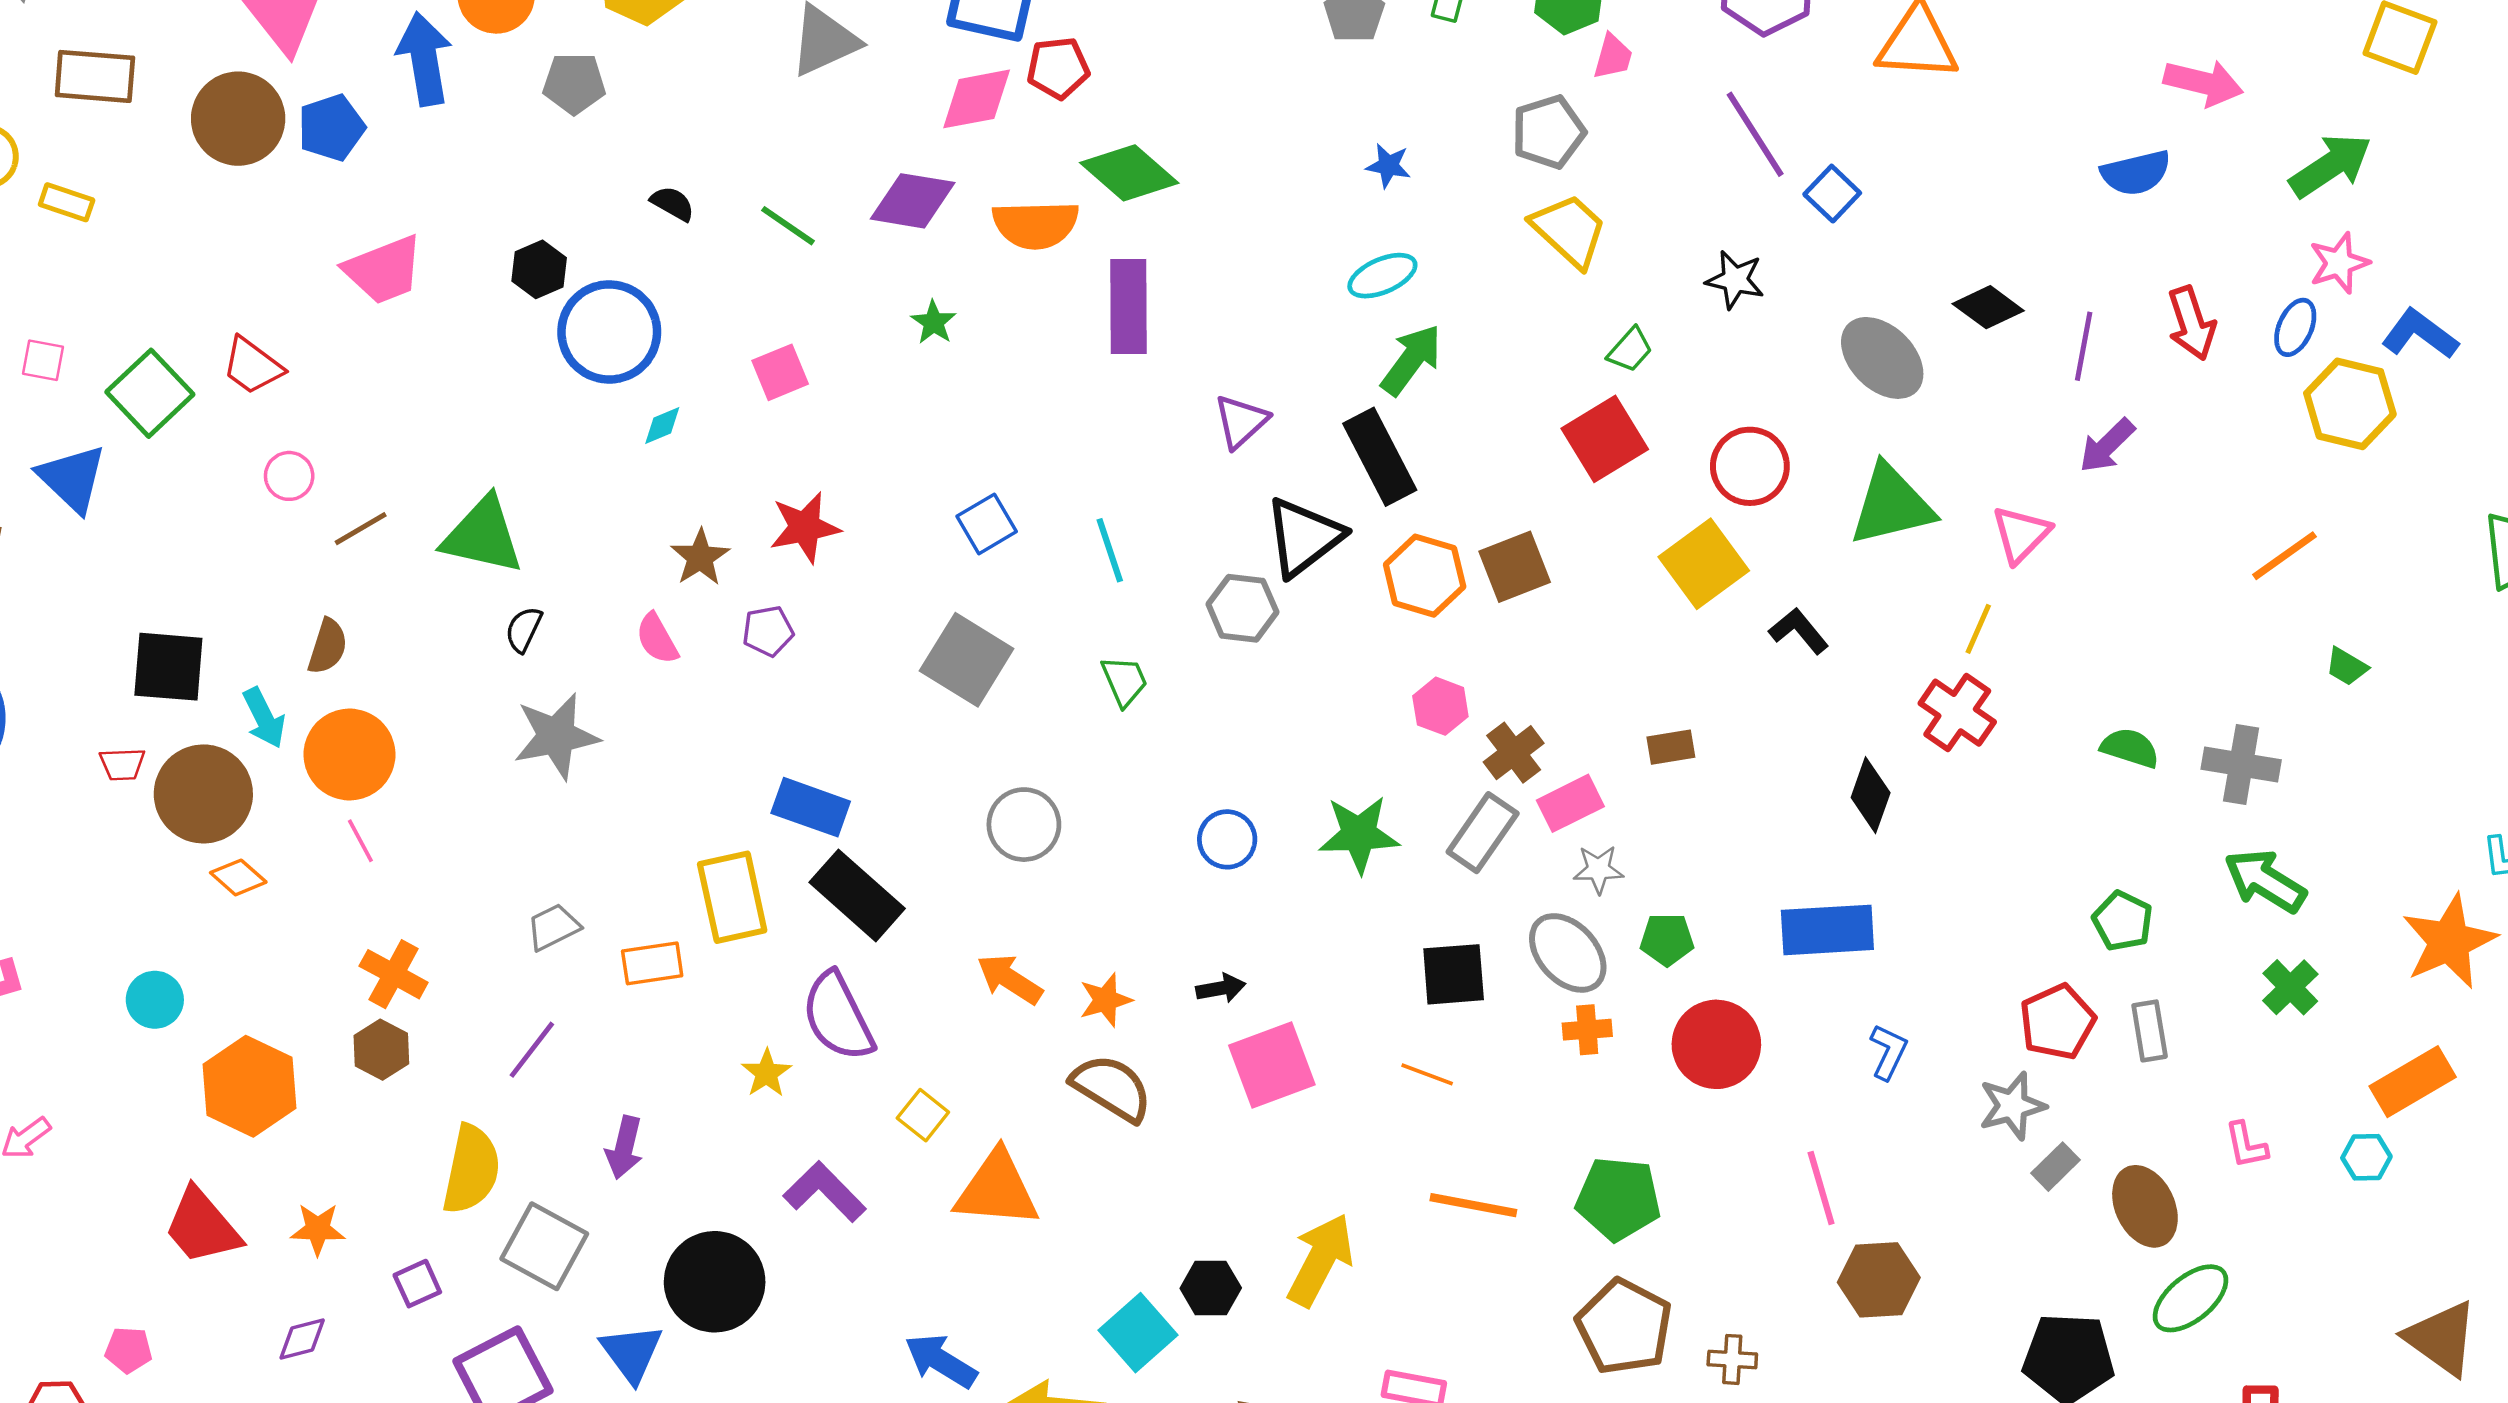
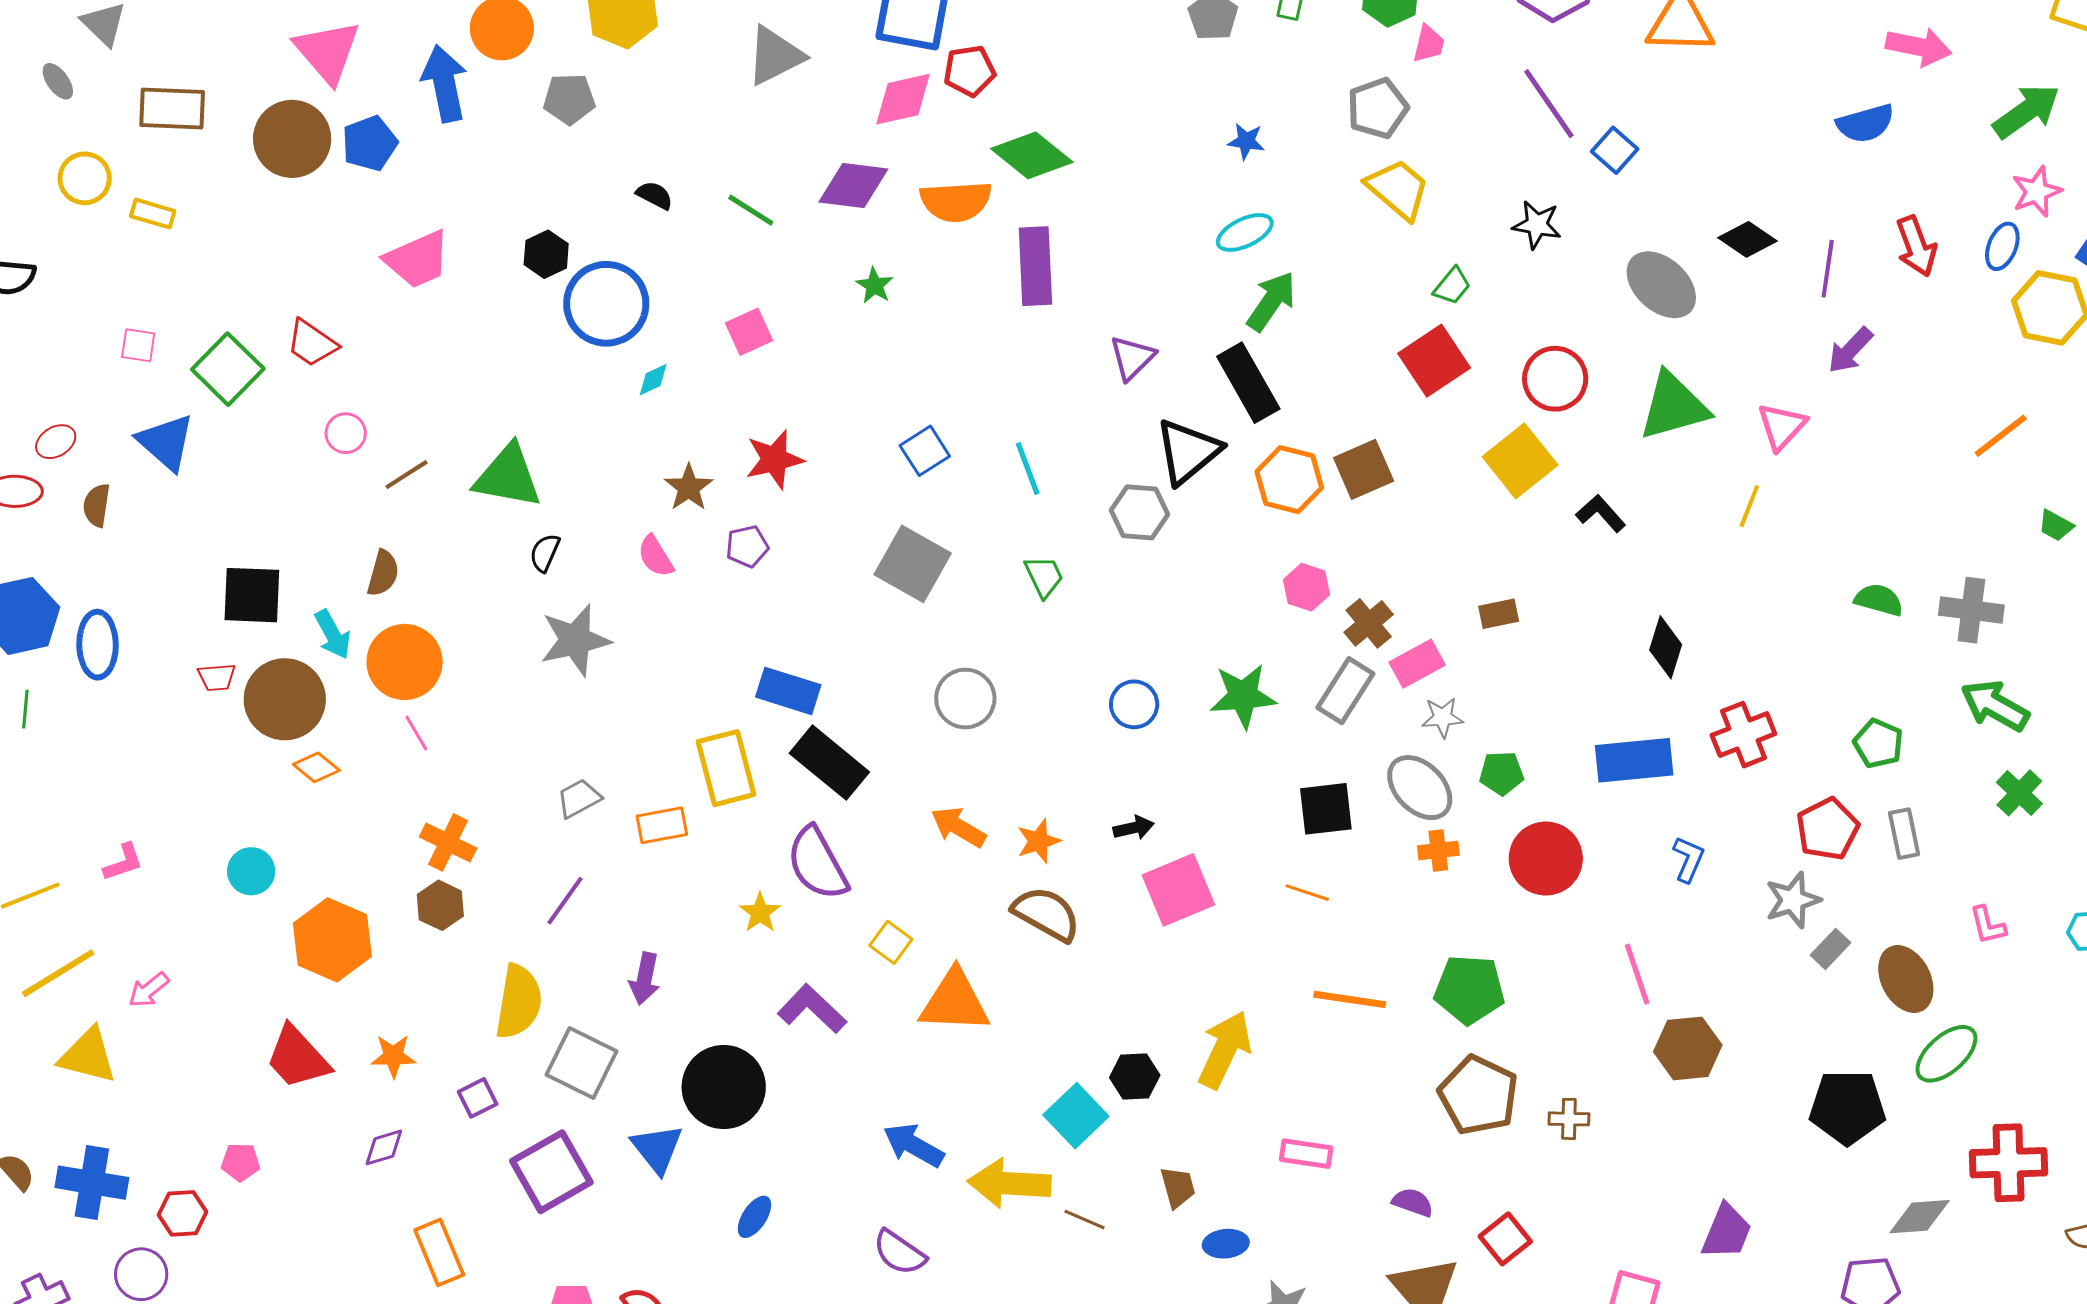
red cross: (1957, 713) -> (1743, 735), moved, turned 36

